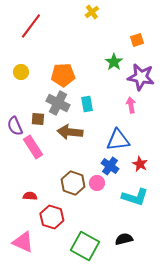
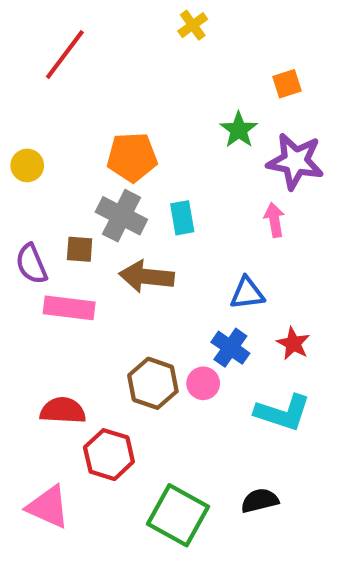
yellow circle: (21, 72) -> (27, 165), moved
blue triangle: (118, 140) -> (247, 293), size x0.7
pink rectangle: (33, 147) -> (69, 308), turned -50
red semicircle: (30, 196) -> (63, 411), size x1.5

